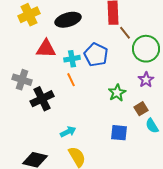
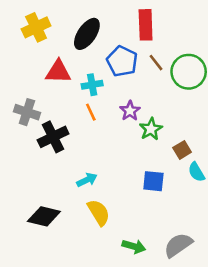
black ellipse: (68, 20) -> (87, 34), turned -40
brown line: (125, 33) -> (156, 63), moved
blue pentagon: (96, 55) -> (122, 61), moved
purple star: (146, 80) -> (130, 111), moved

